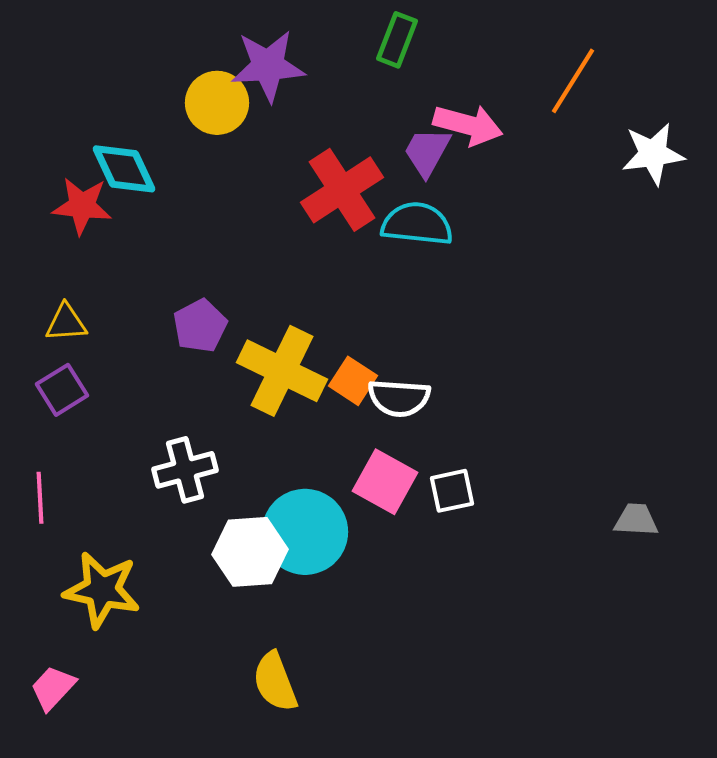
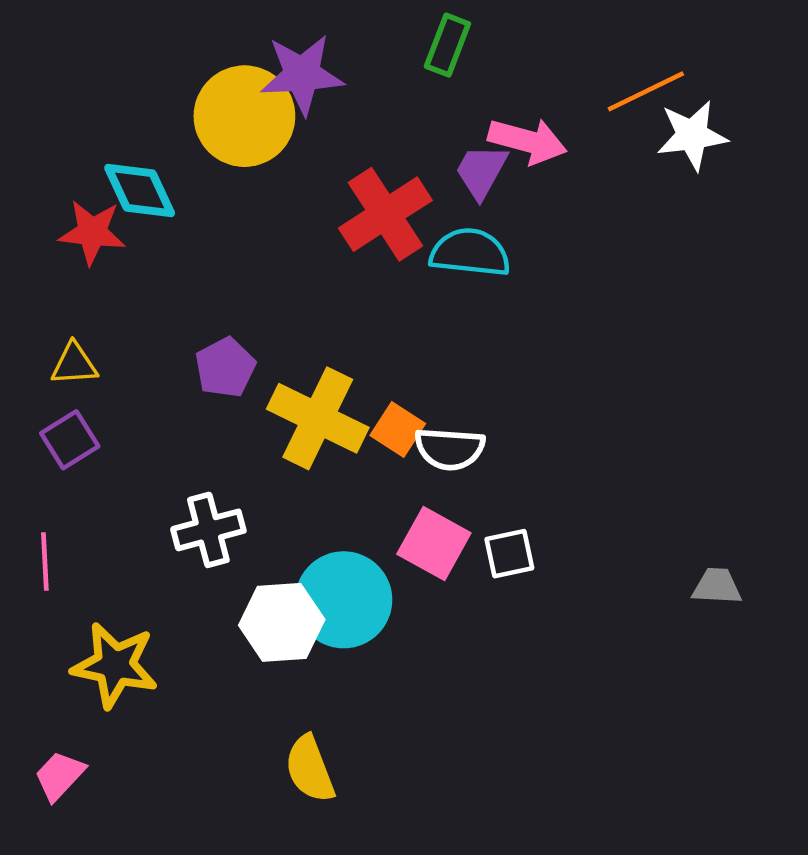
orange line: (573, 81) -> (646, 91), turned 32
yellow circle: (217, 103) -> (244, 116), size x1.4
white star: (653, 154) -> (692, 135), moved

